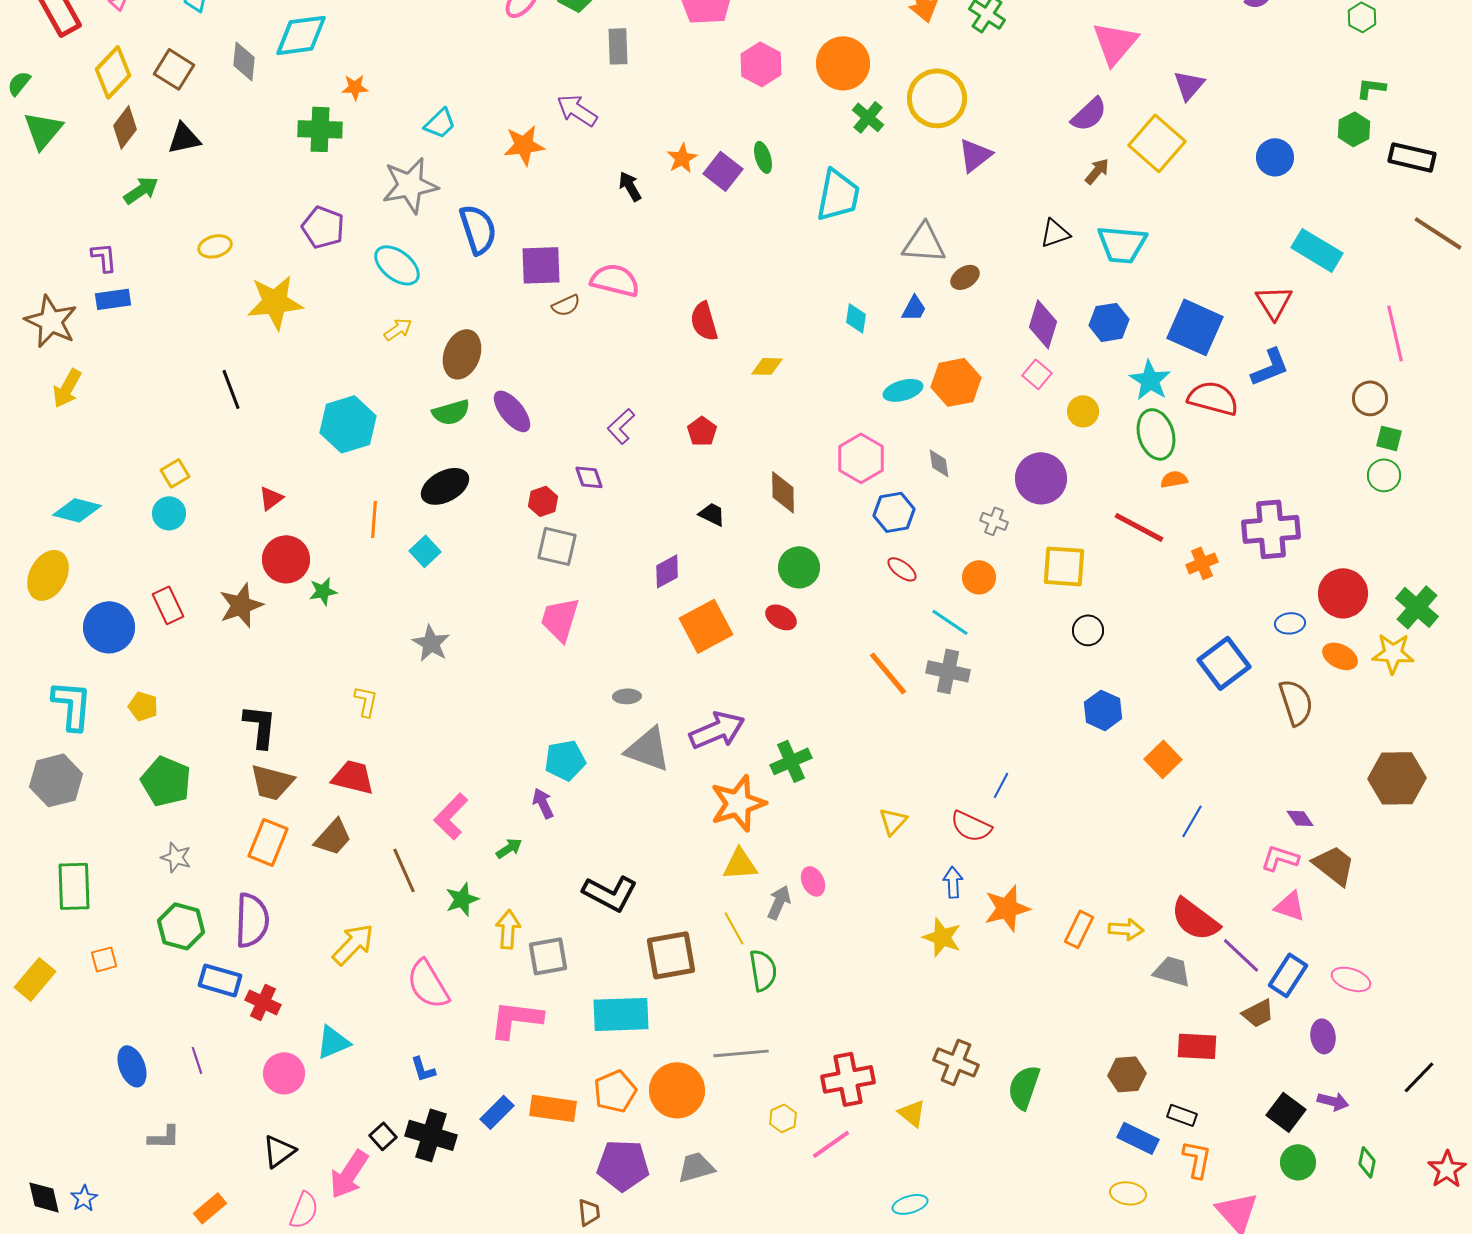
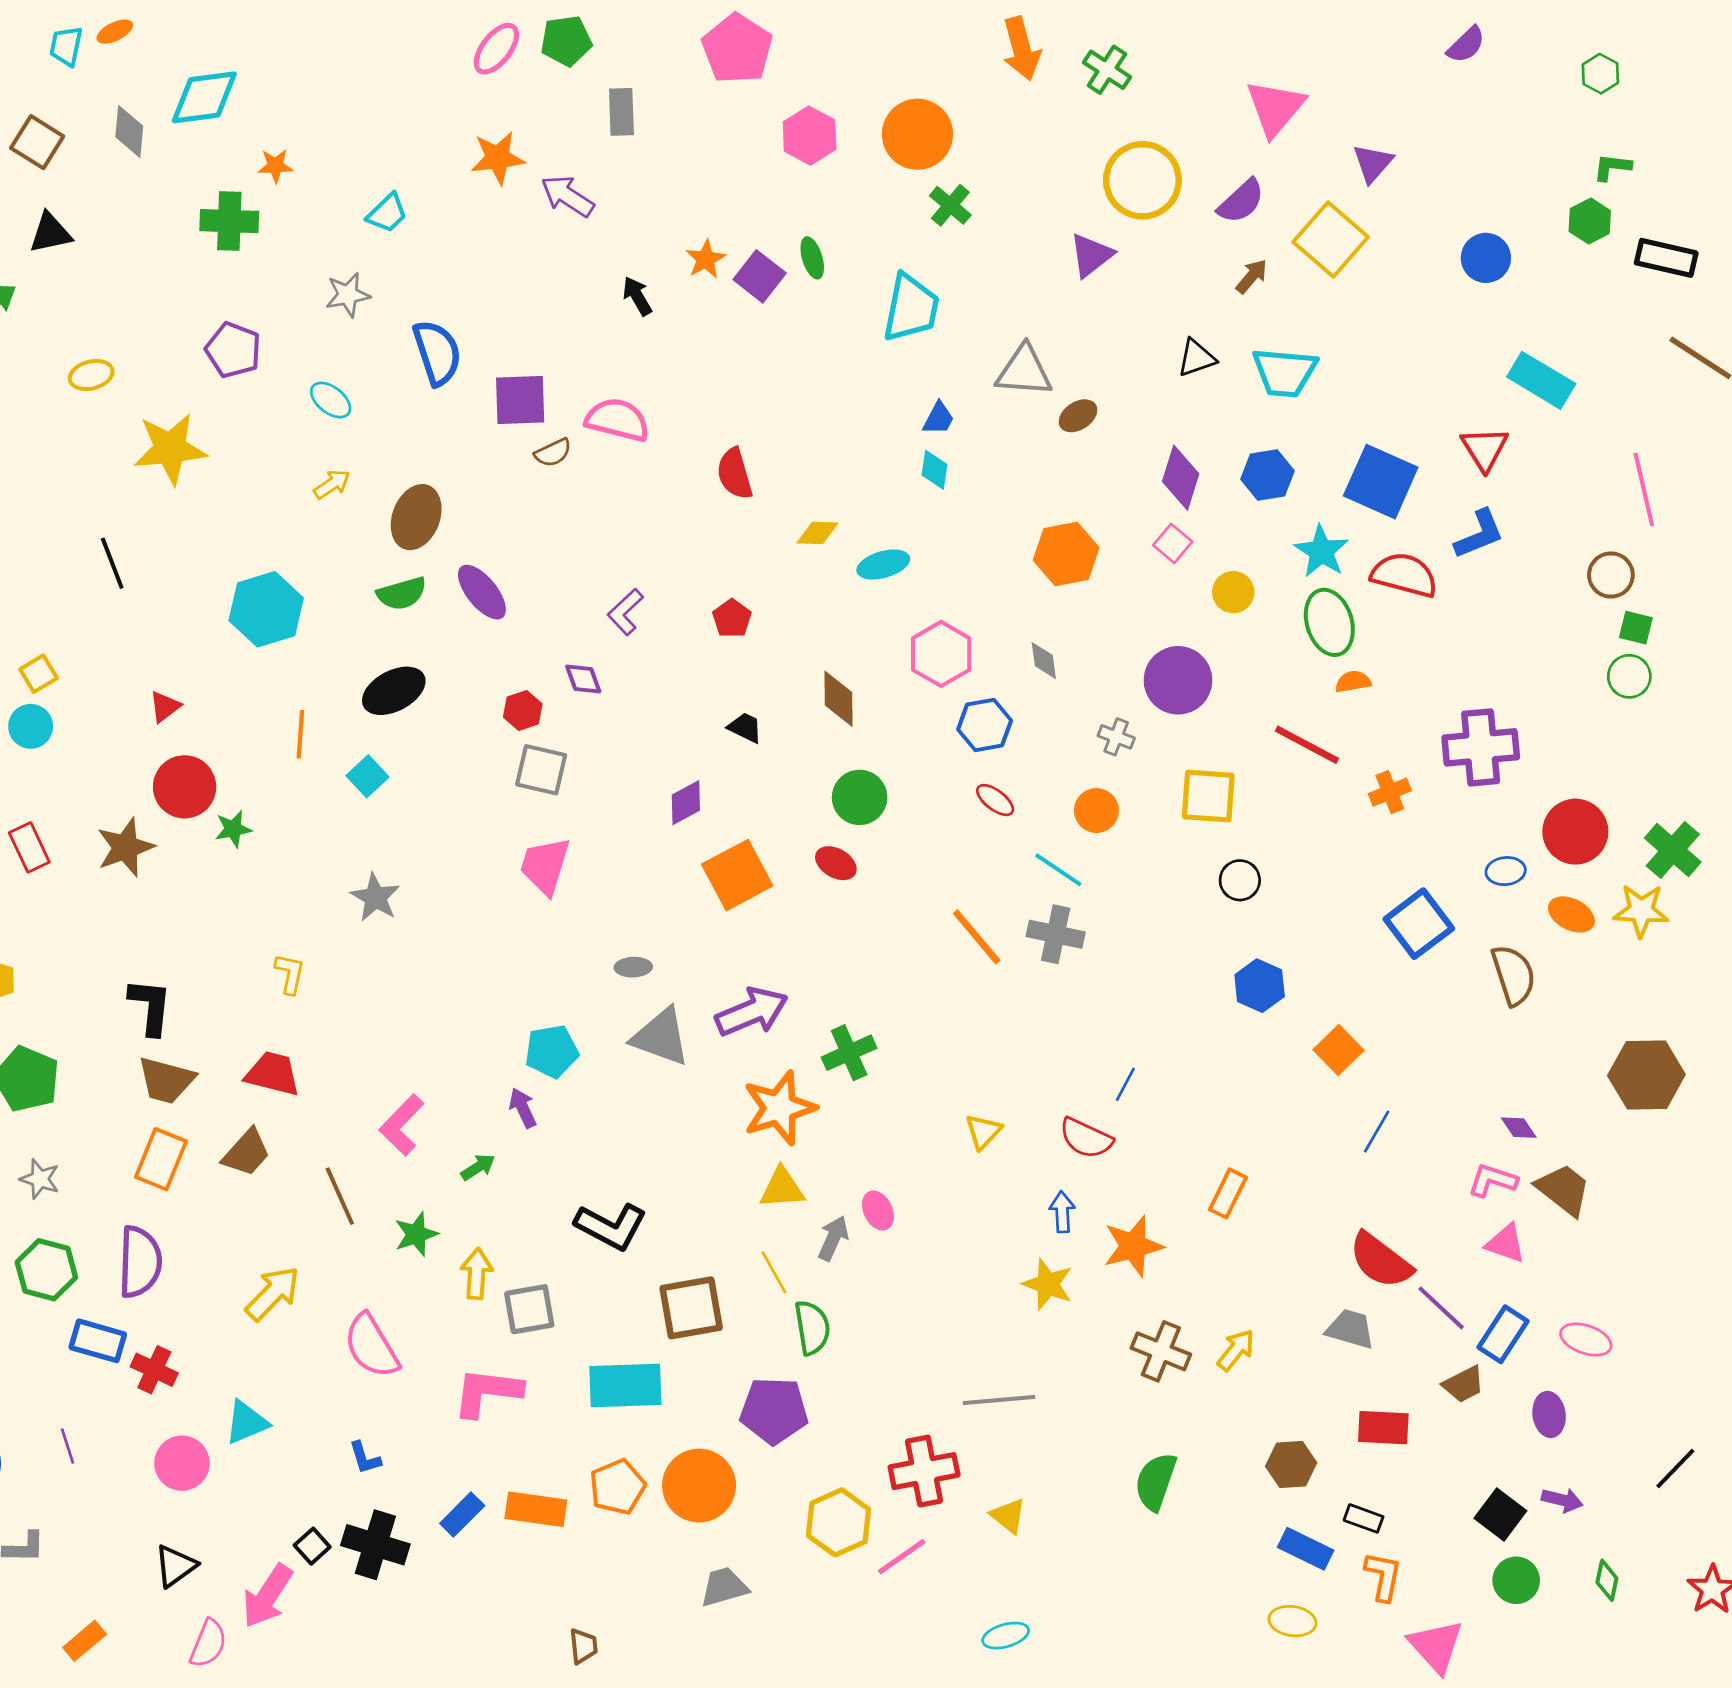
yellow circle: (937, 98) -> (1142, 180), moved
orange star: (524, 145) -> (498, 158), moved
gray star: (410, 185) -> (348, 295), size x0.6
cyan ellipse: (397, 265) -> (331, 400), size x0.7
blue trapezoid: (914, 308) -> (939, 418), moved
cyan ellipse: (903, 390) -> (883, 564), moved
orange rectangle: (1079, 929) -> (1228, 1193), moved
yellow arrow: (1126, 929) -> (1236, 1350), moved, turned -56
gray line: (741, 1053) -> (999, 1400), moved
brown cross: (956, 1062) -> (1161, 1351), moved
yellow hexagon: (783, 1118) -> (839, 1522), size x1.8
purple pentagon: (623, 1165) -> (774, 1411), moved

